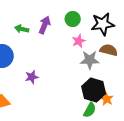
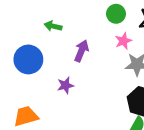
purple arrow: (45, 25) -> (81, 51), moved

